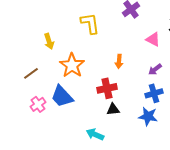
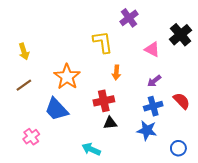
yellow L-shape: (90, 23) -> (103, 42), moved
yellow arrow: (49, 41) -> (24, 52), moved
pink cross: (38, 104) -> (31, 137), moved

